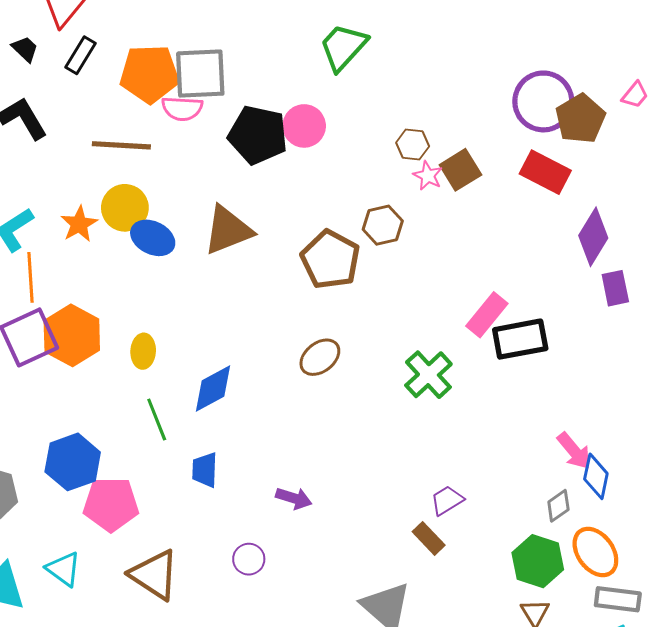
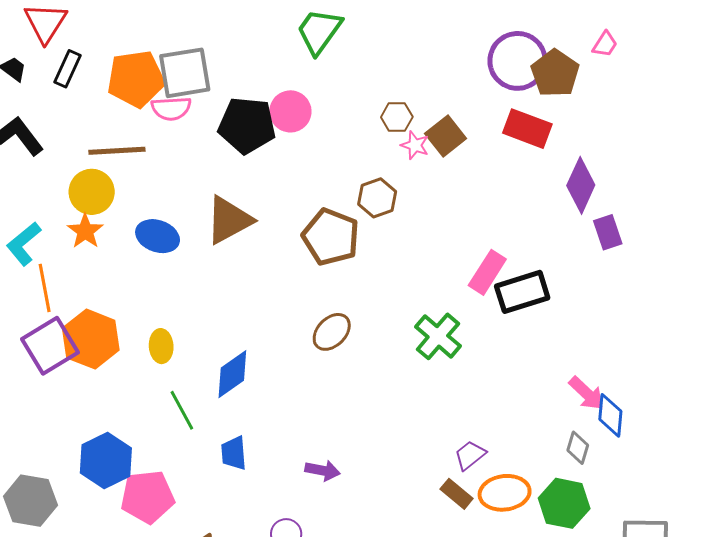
yellow circle: (125, 208) -> (92, 192), moved
gray diamond: (558, 506) -> (578, 448), turned -32
orange ellipse: (595, 552) -> (505, 493), moved, turned -54

